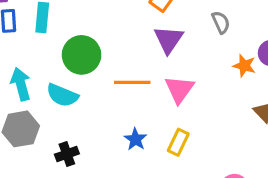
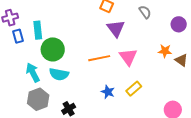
green circle: (82, 55) -> (53, 49), moved
orange star: (244, 66) -> (165, 51), moved
yellow rectangle: (178, 142) -> (134, 89), turned 35

